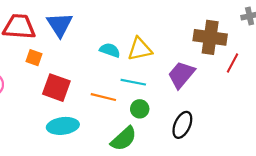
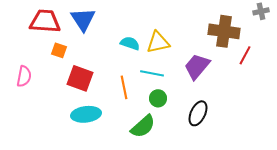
orange line: (103, 97) -> (124, 87), turned 65

